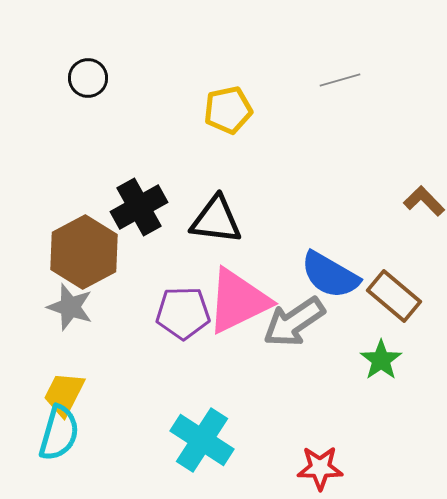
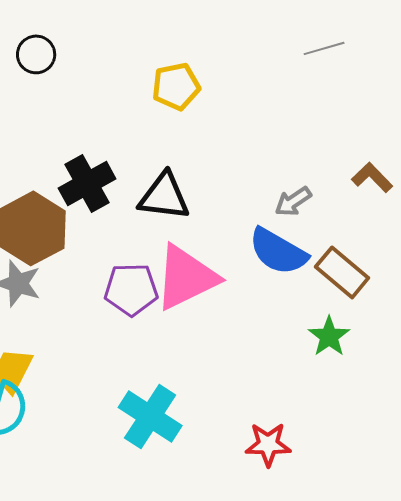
gray line: (340, 80) -> (324, 48), moved
gray arrow: (294, 322) -> (293, 201), moved, size x0.6

